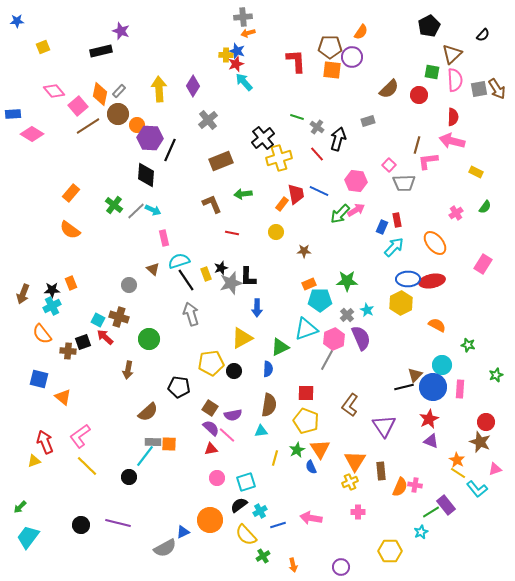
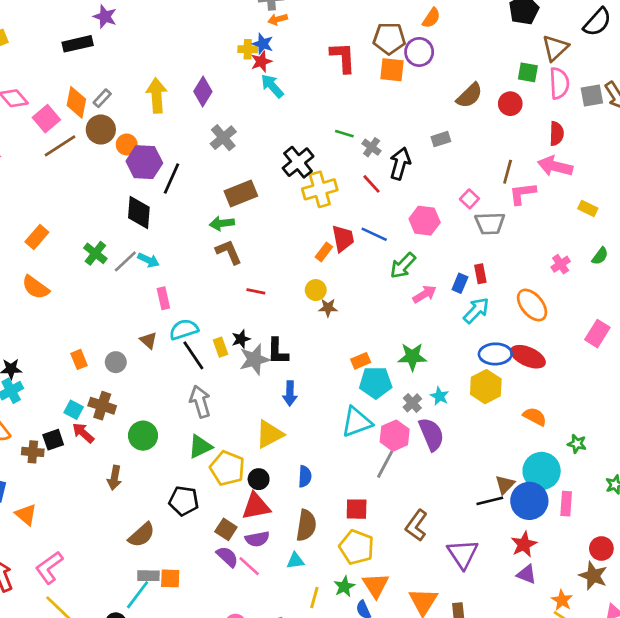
black semicircle: (483, 35) -> (597, 22), size x1.6
green arrow: (243, 194) -> (222, 223), moved
pink arrow: (356, 210) -> (425, 294), moved
brown star: (304, 251) -> (328, 308), moved
red ellipse: (432, 281) -> (528, 357), turned 35
orange rectangle: (71, 283) -> (79, 359), moved
green triangle: (280, 347) -> (200, 446), moved
yellow pentagon: (211, 363) -> (227, 468), turned 30
cyan circle: (442, 365) -> (542, 471), size x1.4
red triangle: (211, 449) -> (256, 506), moved, size x1.6

